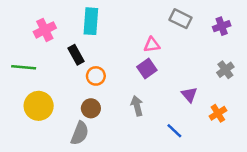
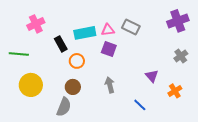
gray rectangle: (181, 19) -> (131, 27), moved
cyan rectangle: (91, 21) -> (85, 33), moved, turned 75
purple cross: (222, 26) -> (178, 21), size x1.5
pink triangle: (152, 45) -> (108, 30), moved
purple square: (147, 68) -> (109, 49), moved, turned -35

